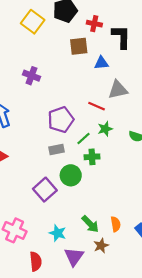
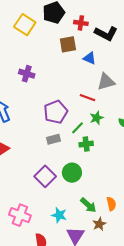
black L-shape: (121, 37) -> (106, 33), turned 120
blue triangle: (101, 63) -> (89, 58), turned 32
green circle: (71, 175) -> (72, 173), moved

